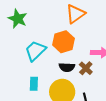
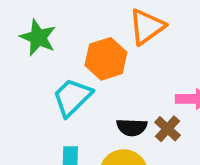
orange hexagon: (64, 42) -> (106, 59), moved

